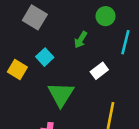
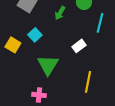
green arrow: (81, 40) -> (60, 13), moved

